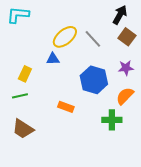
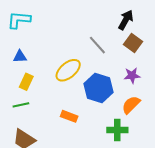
yellow ellipse: (65, 37) -> (68, 70), moved
blue triangle: (53, 59) -> (20, 57), moved

